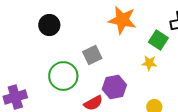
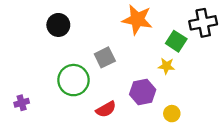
purple hexagon: (114, 87) -> (143, 92), moved
purple cross: (15, 97) -> (22, 103), size x0.6

